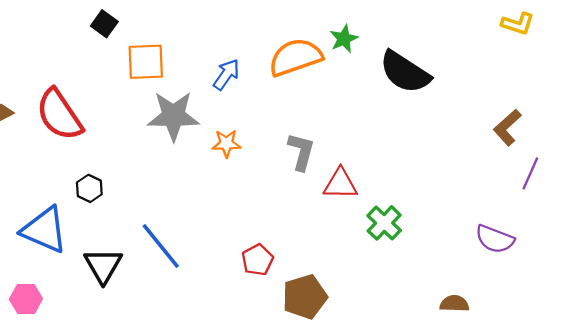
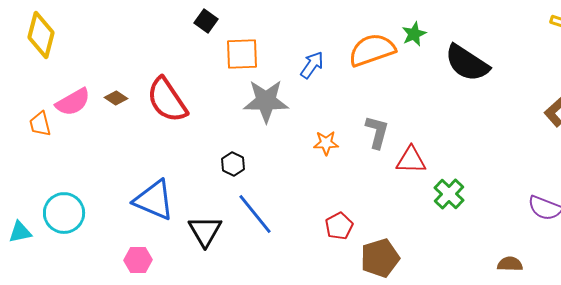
orange star: (226, 144) -> (326, 143), moved
black hexagon: (89, 188) -> (233, 164), moved

